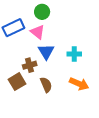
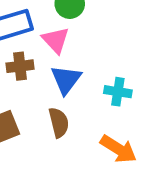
brown cross: (30, 65) -> (20, 66), moved
brown semicircle: (46, 85) -> (59, 122), moved

